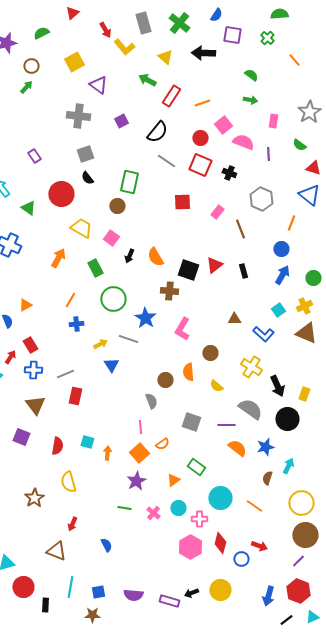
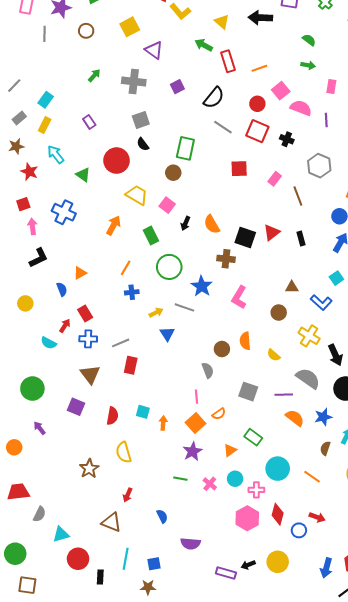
green arrow: (26, 87) -> (94, 75), moved
red rectangle: (171, 96) -> (228, 61), turned -50
brown circle: (210, 353) -> (279, 313), moved
purple semicircle: (133, 595) -> (190, 544), moved

